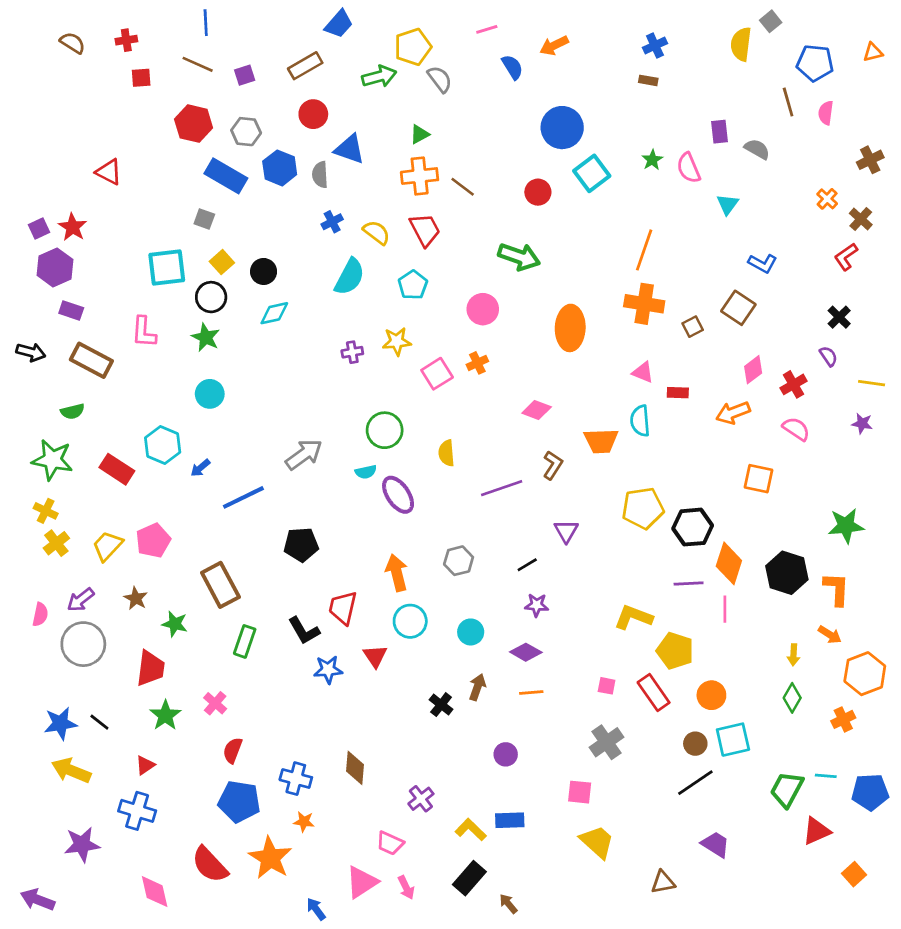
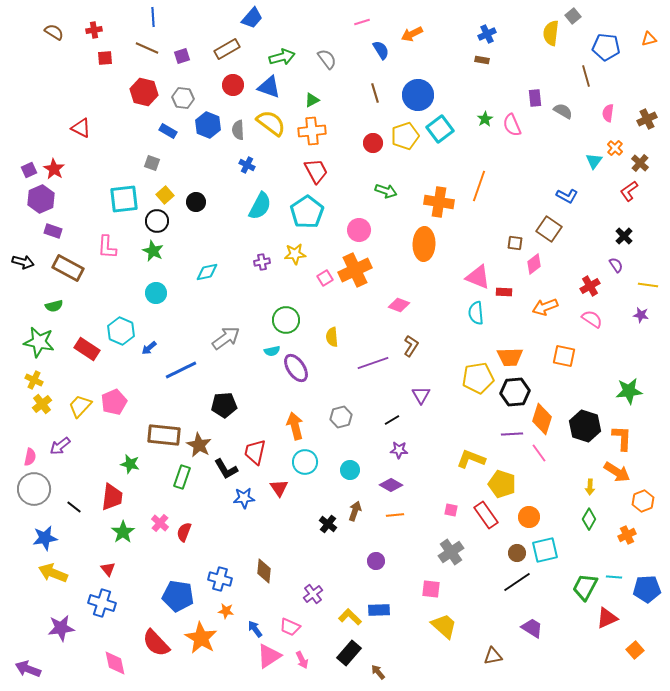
yellow pentagon: (413, 47) -> (405, 136), moved
pink semicircle: (826, 113) -> (608, 113), moved
blue triangle: (350, 149) -> (269, 87), moved
blue rectangle: (226, 176) -> (168, 131), size x0.6
brown line: (463, 187) -> (375, 93), moved, turned 36
red circle: (538, 192) -> (373, 143), moved
cyan triangle: (728, 204) -> (594, 161), moved
blue cross: (332, 222) -> (247, 165), turned -35
yellow semicircle: (377, 232) -> (271, 123), moved, size x1.4
green arrow: (519, 257) -> (386, 191), size x0.7
cyan pentagon: (413, 285) -> (307, 212), size x1.5
orange cross: (644, 304) -> (439, 202), moved
cyan diamond: (274, 313) -> (207, 272), moved
brown square: (693, 327) -> (515, 243), turned 35
orange cross: (477, 363) -> (355, 270), size x2.0
pink diamond: (753, 370) -> (534, 264), moved
pink triangle: (643, 372) -> (478, 277), size x1.5
pink square: (437, 374) -> (325, 278), size x0.7
orange trapezoid: (601, 441) -> (510, 357), moved
brown rectangle: (220, 585) -> (164, 435), turned -56
brown star: (136, 598) -> (199, 445), moved, size x1.4
pink line: (725, 609) -> (539, 453), turned -36
orange arrow: (830, 635) -> (617, 472), size x1.5
gray circle: (83, 644) -> (34, 489), moved
orange hexagon: (865, 674) -> (643, 501), size x0.7
black line: (99, 722) -> (74, 507), moved
red semicircle: (233, 750) -> (184, 532), moved
red triangle: (145, 765) -> (108, 569), turned -35
blue arrow: (316, 909) -> (255, 629), moved

